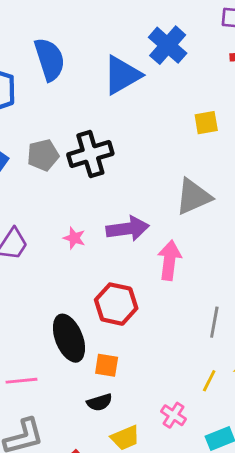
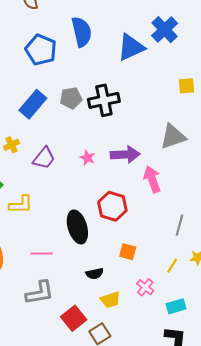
pink arrow: (169, 260) -> (152, 179), turned -32
orange square: (107, 365) -> (128, 252), moved

